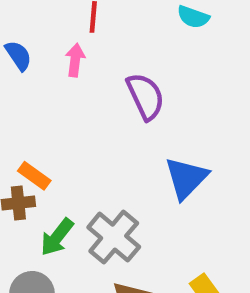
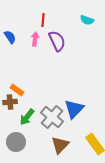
purple semicircle: (145, 96) -> (57, 41), moved
blue triangle: (186, 178) -> (74, 109), moved

